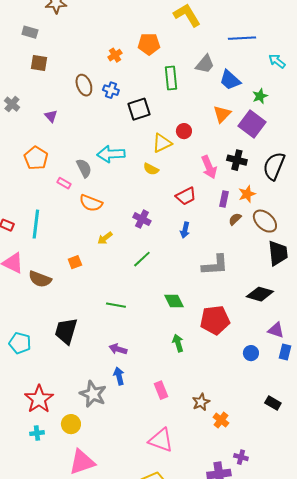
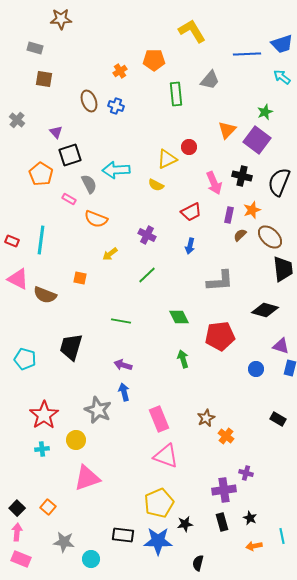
blue trapezoid: (230, 80) -> (282, 44), moved, turned -60
black square: (139, 109) -> (70, 155), moved
orange square: (75, 262) -> (80, 278), turned 32
pink rectangle: (161, 390) -> (159, 419), moved, size x1.4

